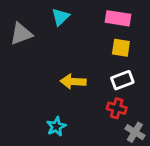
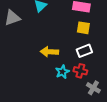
cyan star: (56, 127) -> (62, 72), moved

